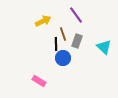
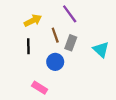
black line: (56, 44) -> (28, 46), moved
pink rectangle: (39, 81) -> (40, 88), moved

